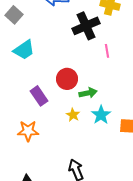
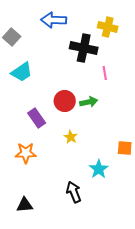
black cross: (86, 26) -> (84, 48), turned 36
green arrow: (88, 93) -> (89, 102), moved
cyan star: (101, 115) -> (99, 169), moved

